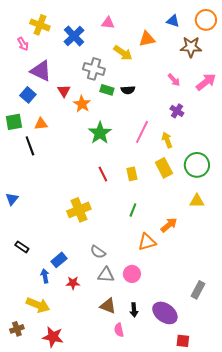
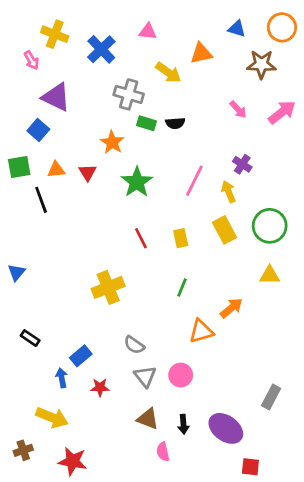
red triangle: (64, 91) -> (88, 172), moved
purple cross: (177, 111) -> (242, 164), moved
gray triangle: (106, 275) -> (145, 376), turned 48

